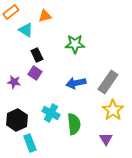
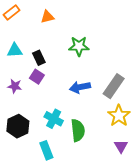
cyan triangle: (26, 30) -> (15, 50), moved, turned -35
purple triangle: (106, 139) -> (121, 146), moved
cyan rectangle: (30, 143) -> (46, 150), moved

